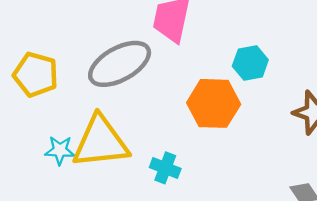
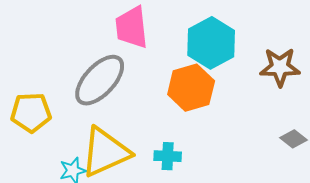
cyan hexagon: (250, 63) -> (211, 43), size x1.6

